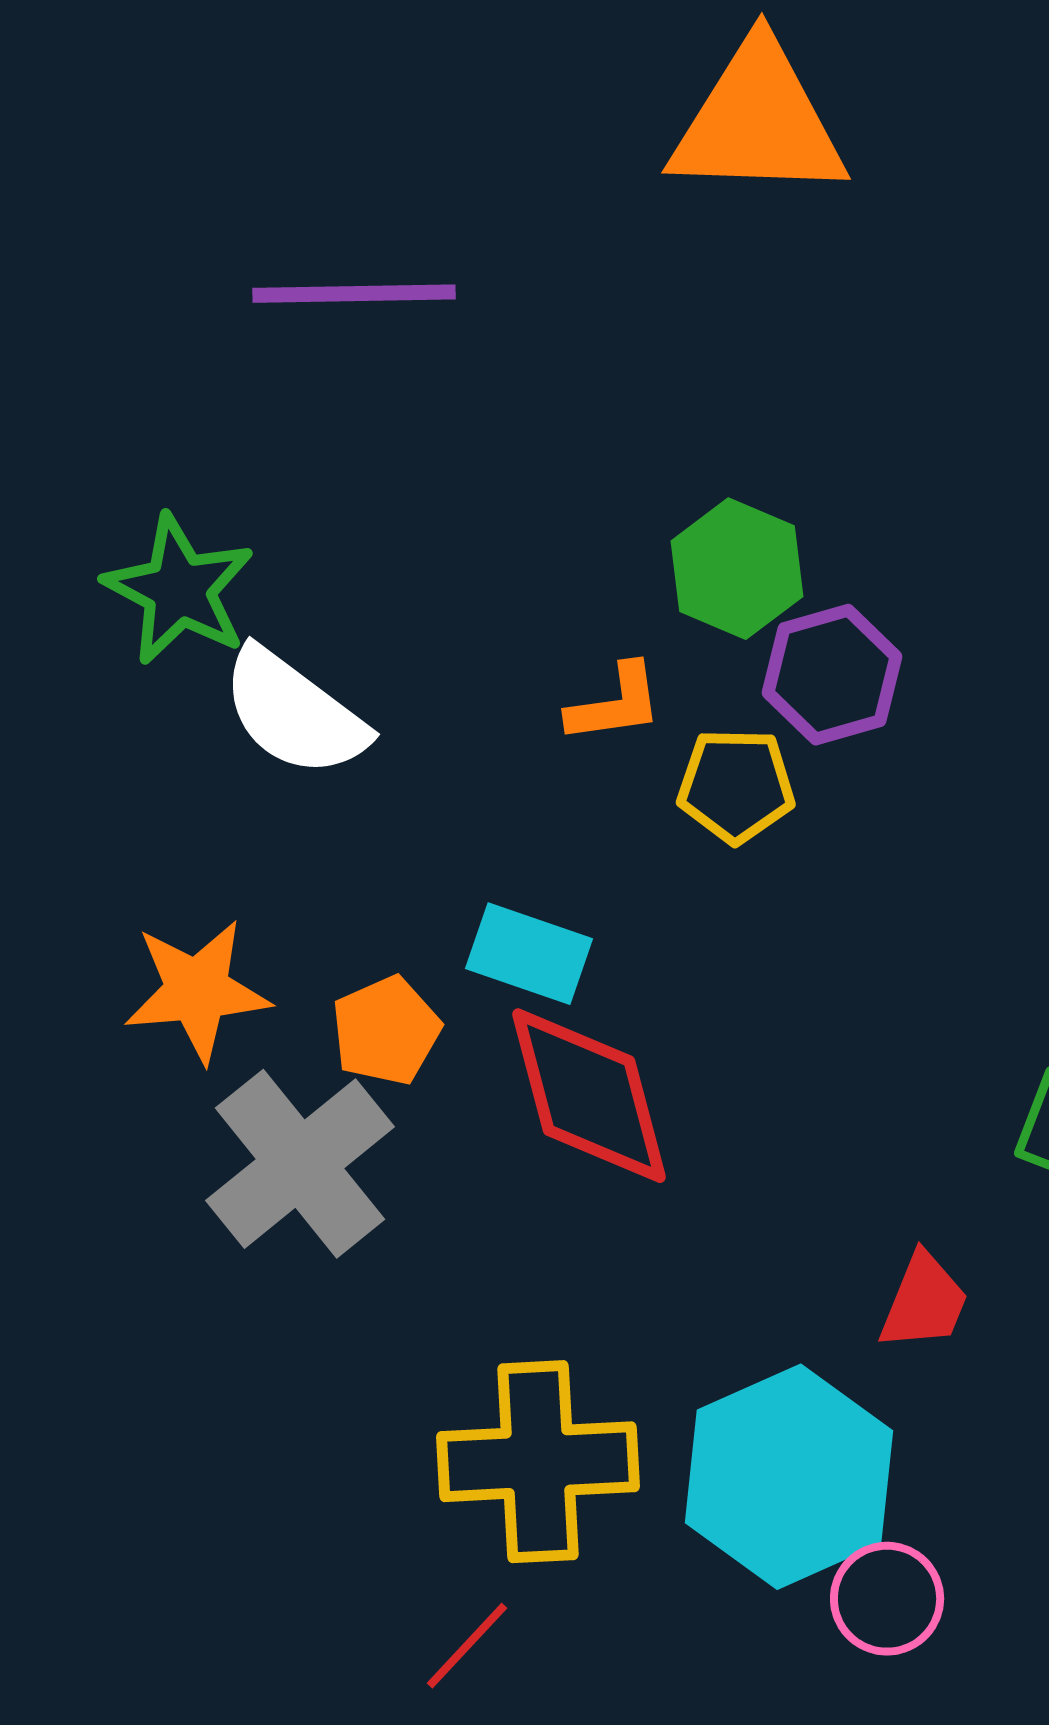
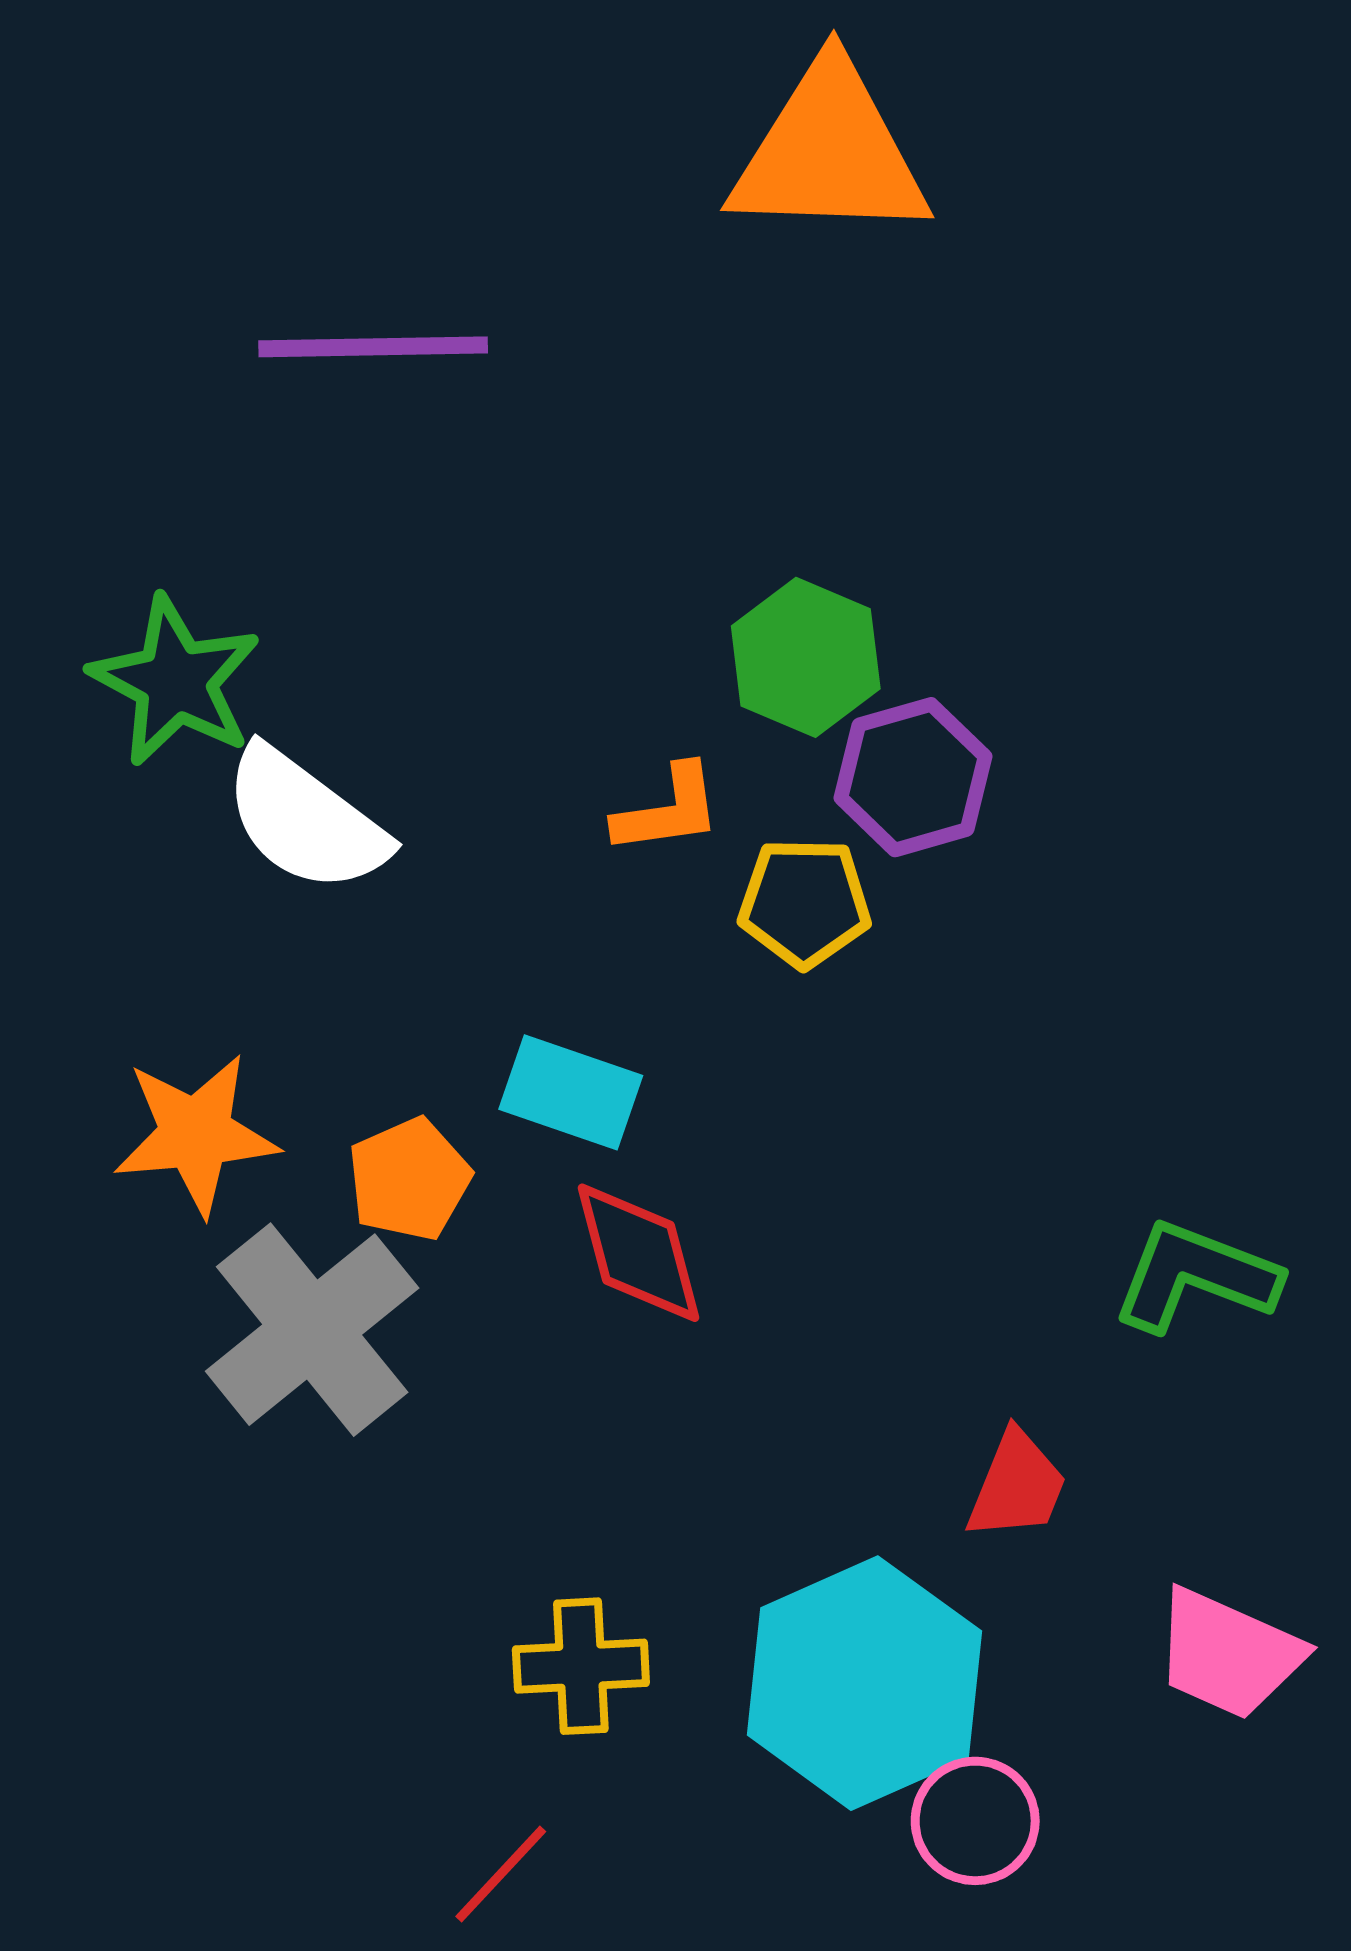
red diamond: (589, 1096) -> (639, 1253), size x0.7
yellow cross: (538, 1462) -> (581, 1666), size x0.6

